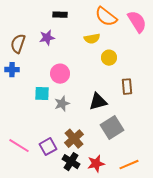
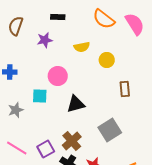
yellow semicircle: (92, 39) -> (82, 47), moved
brown semicircle: (18, 44) -> (16, 26), moved
black triangle: (98, 102) -> (76, 104), moved
gray star: (62, 104) -> (16, 110), moved

